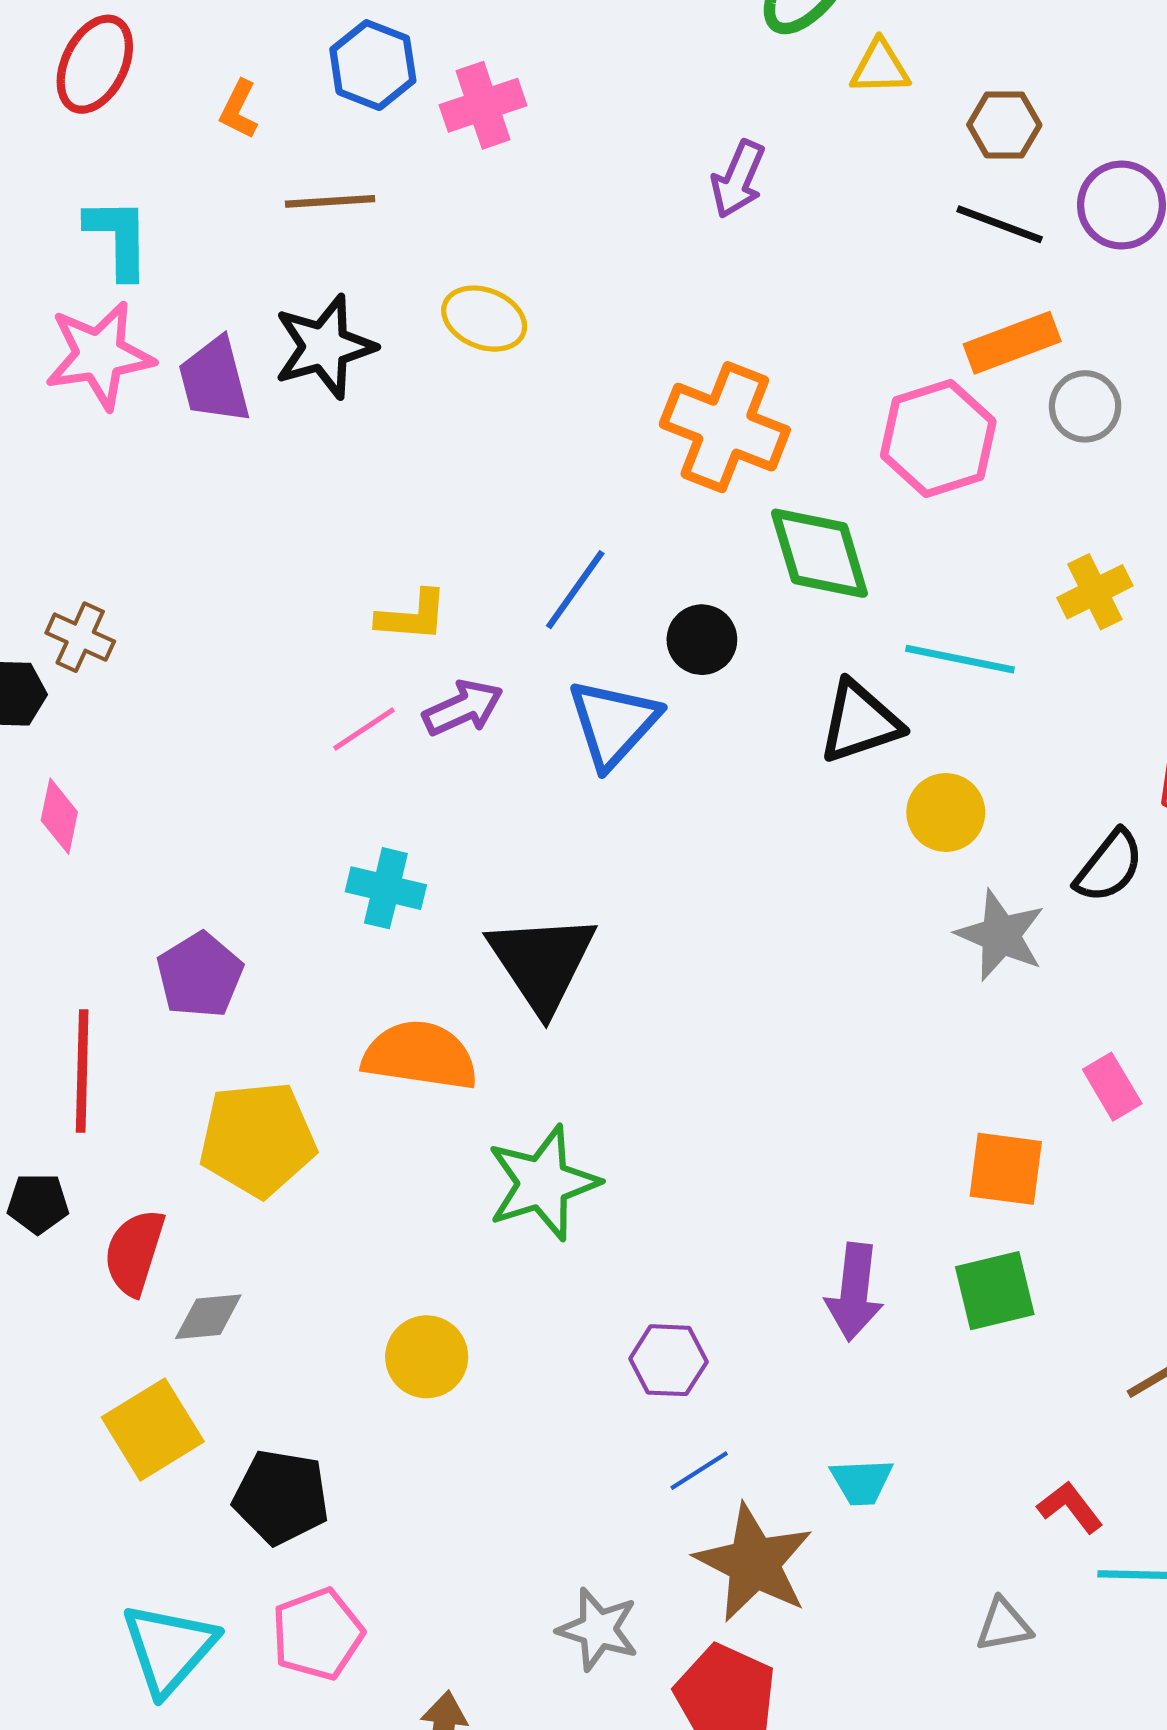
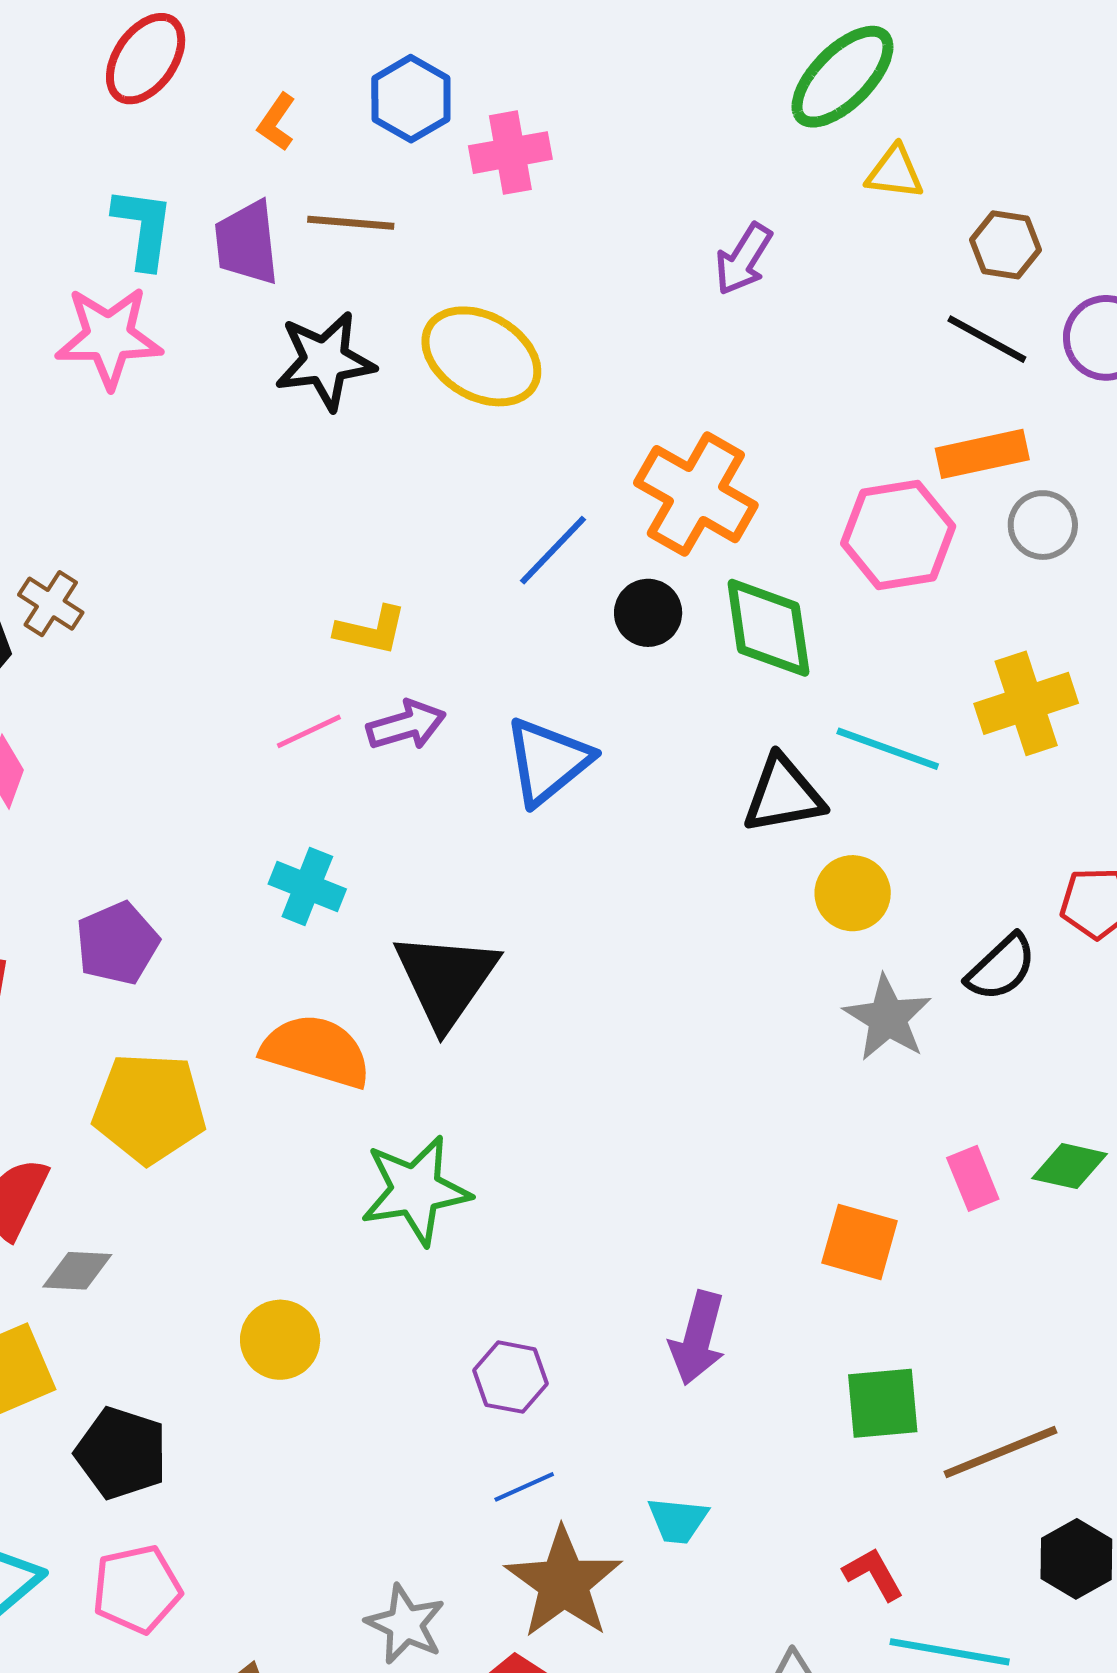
yellow ellipse: (484, 319) -> (481, 356), size x1.5
purple trapezoid: (214, 380) -> (247, 243), moved
blue line: (575, 590) -> (553, 550), moved
yellow cross: (1095, 592) -> (1026, 703), size x1.4
black circle: (702, 640) -> (648, 613), moved
green square: (995, 1291) -> (883, 1403), moved

